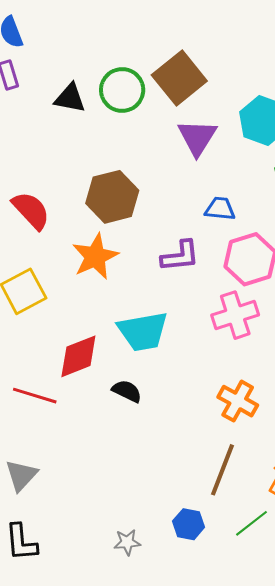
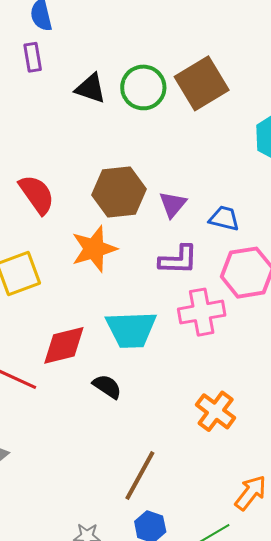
purple triangle: (197, 137) -> (173, 204), moved, size x0.7
pink cross: (235, 315) -> (202, 312), moved
brown line: (222, 470) -> (140, 476), moved

